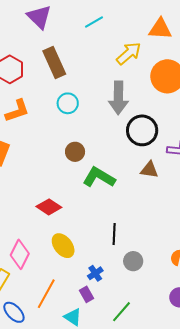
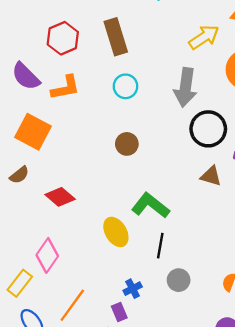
green L-shape: (99, 177) -> (150, 206), moved
red diamond: (49, 207) -> (60, 197), moved
yellow ellipse: (63, 246) -> (116, 232), moved

